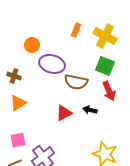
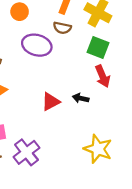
orange circle: (32, 45) -> (20, 12), moved
brown semicircle: (76, 82) -> (62, 28), moved, size x0.7

